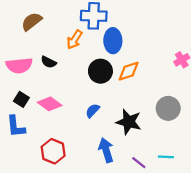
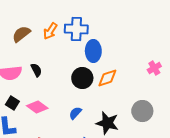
orange arrow: (74, 40) -> (50, 31), moved
black semicircle: (49, 62) -> (36, 70), turned -144

